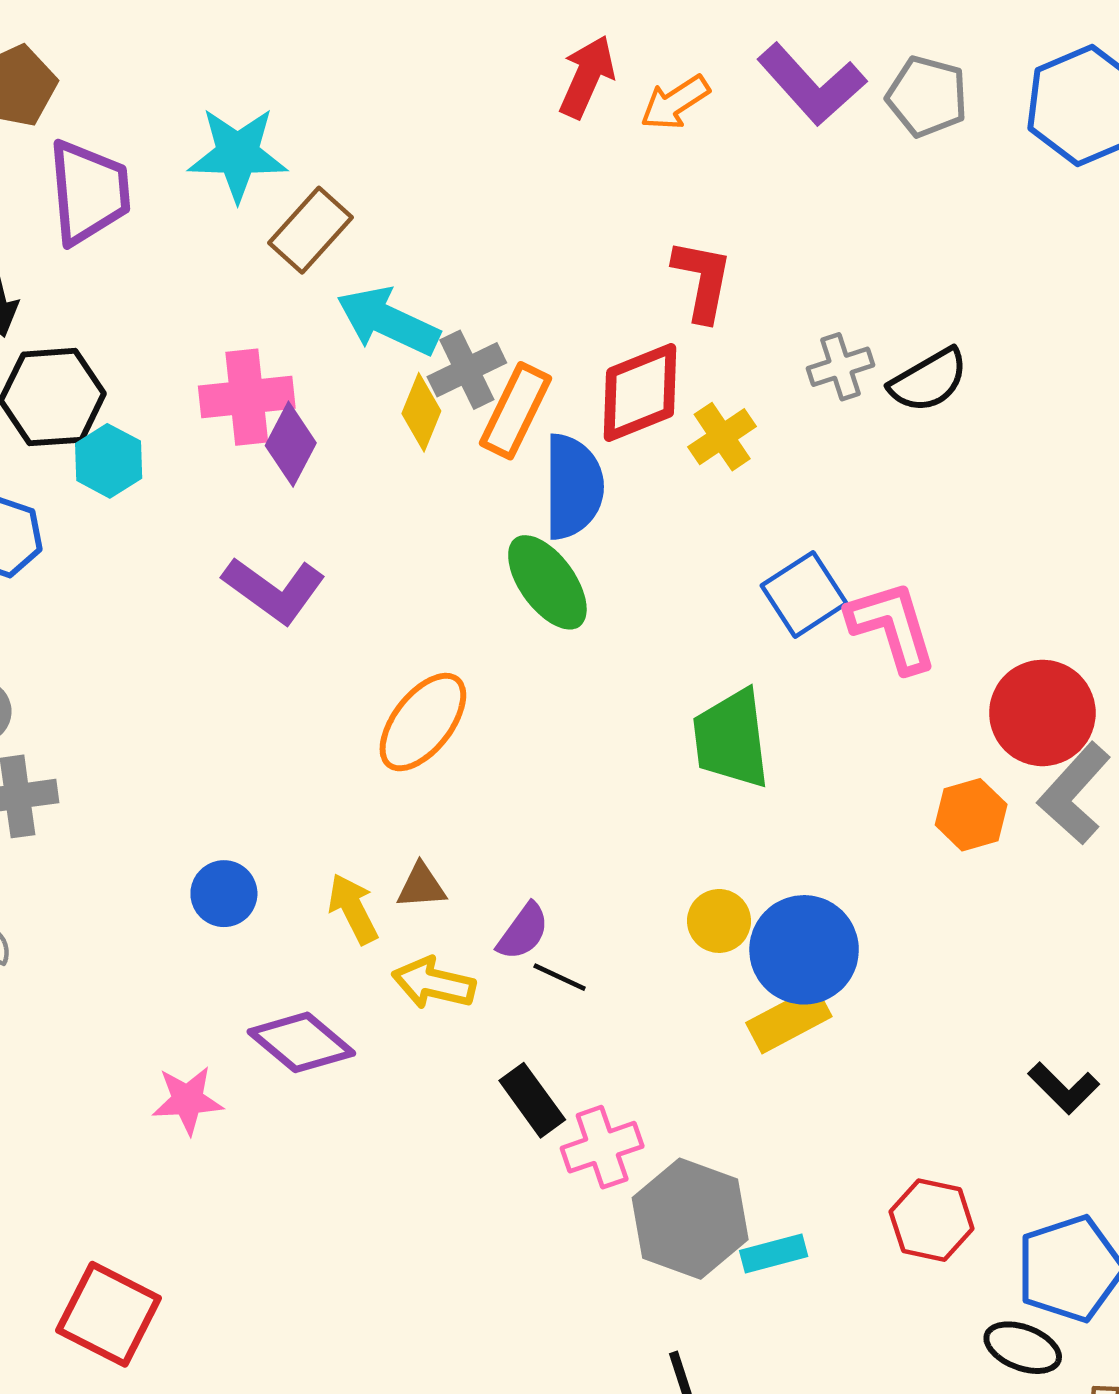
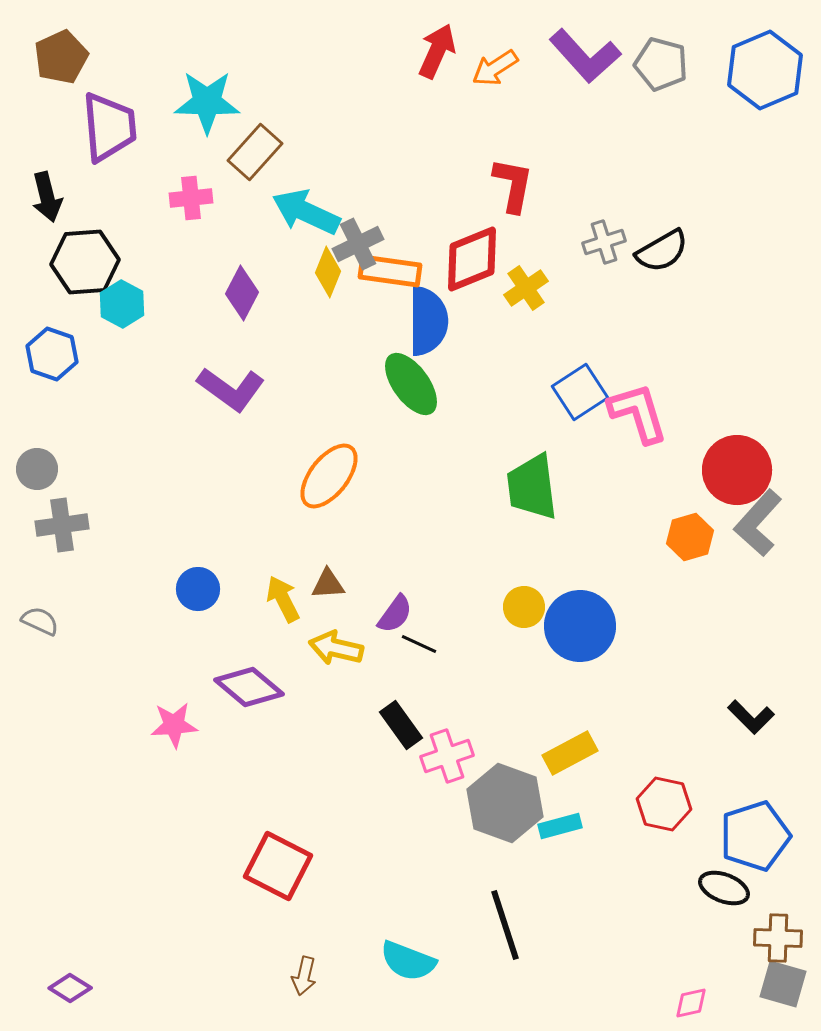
pink cross: (247, 397) -> (191, 198), moved, size x0.7
orange rectangle: (516, 411) -> (390, 271), turned 72
yellow rectangle: (789, 1020) -> (570, 753), moved
red square: (109, 1314) -> (278, 866), moved

